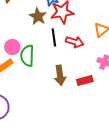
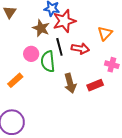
pink circle: (12, 47) -> (31, 54), moved
green semicircle: (27, 56) -> (48, 61), moved

